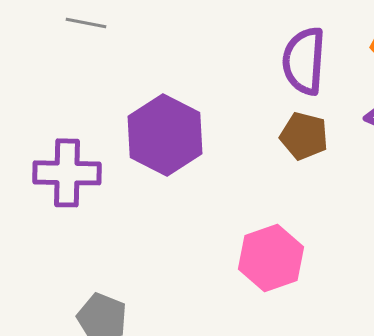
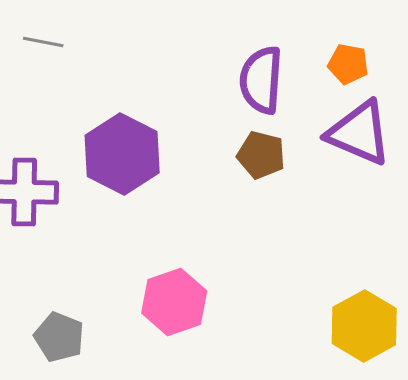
pink hexagon: (271, 258) -> (174, 302), moved

